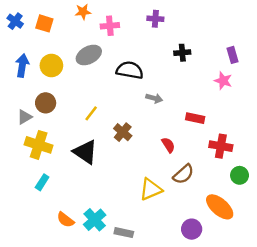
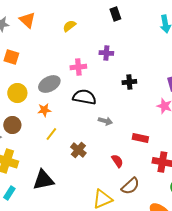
orange star: (83, 12) -> (44, 110), moved
pink cross: (110, 26) -> (78, 67), moved
black triangle: (85, 152) -> (43, 180), moved, turned -45

